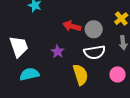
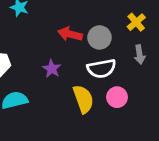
pink circle: (117, 74) -> (117, 97), moved

